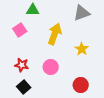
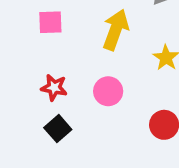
pink square: (20, 30) -> (50, 22), turned 32

